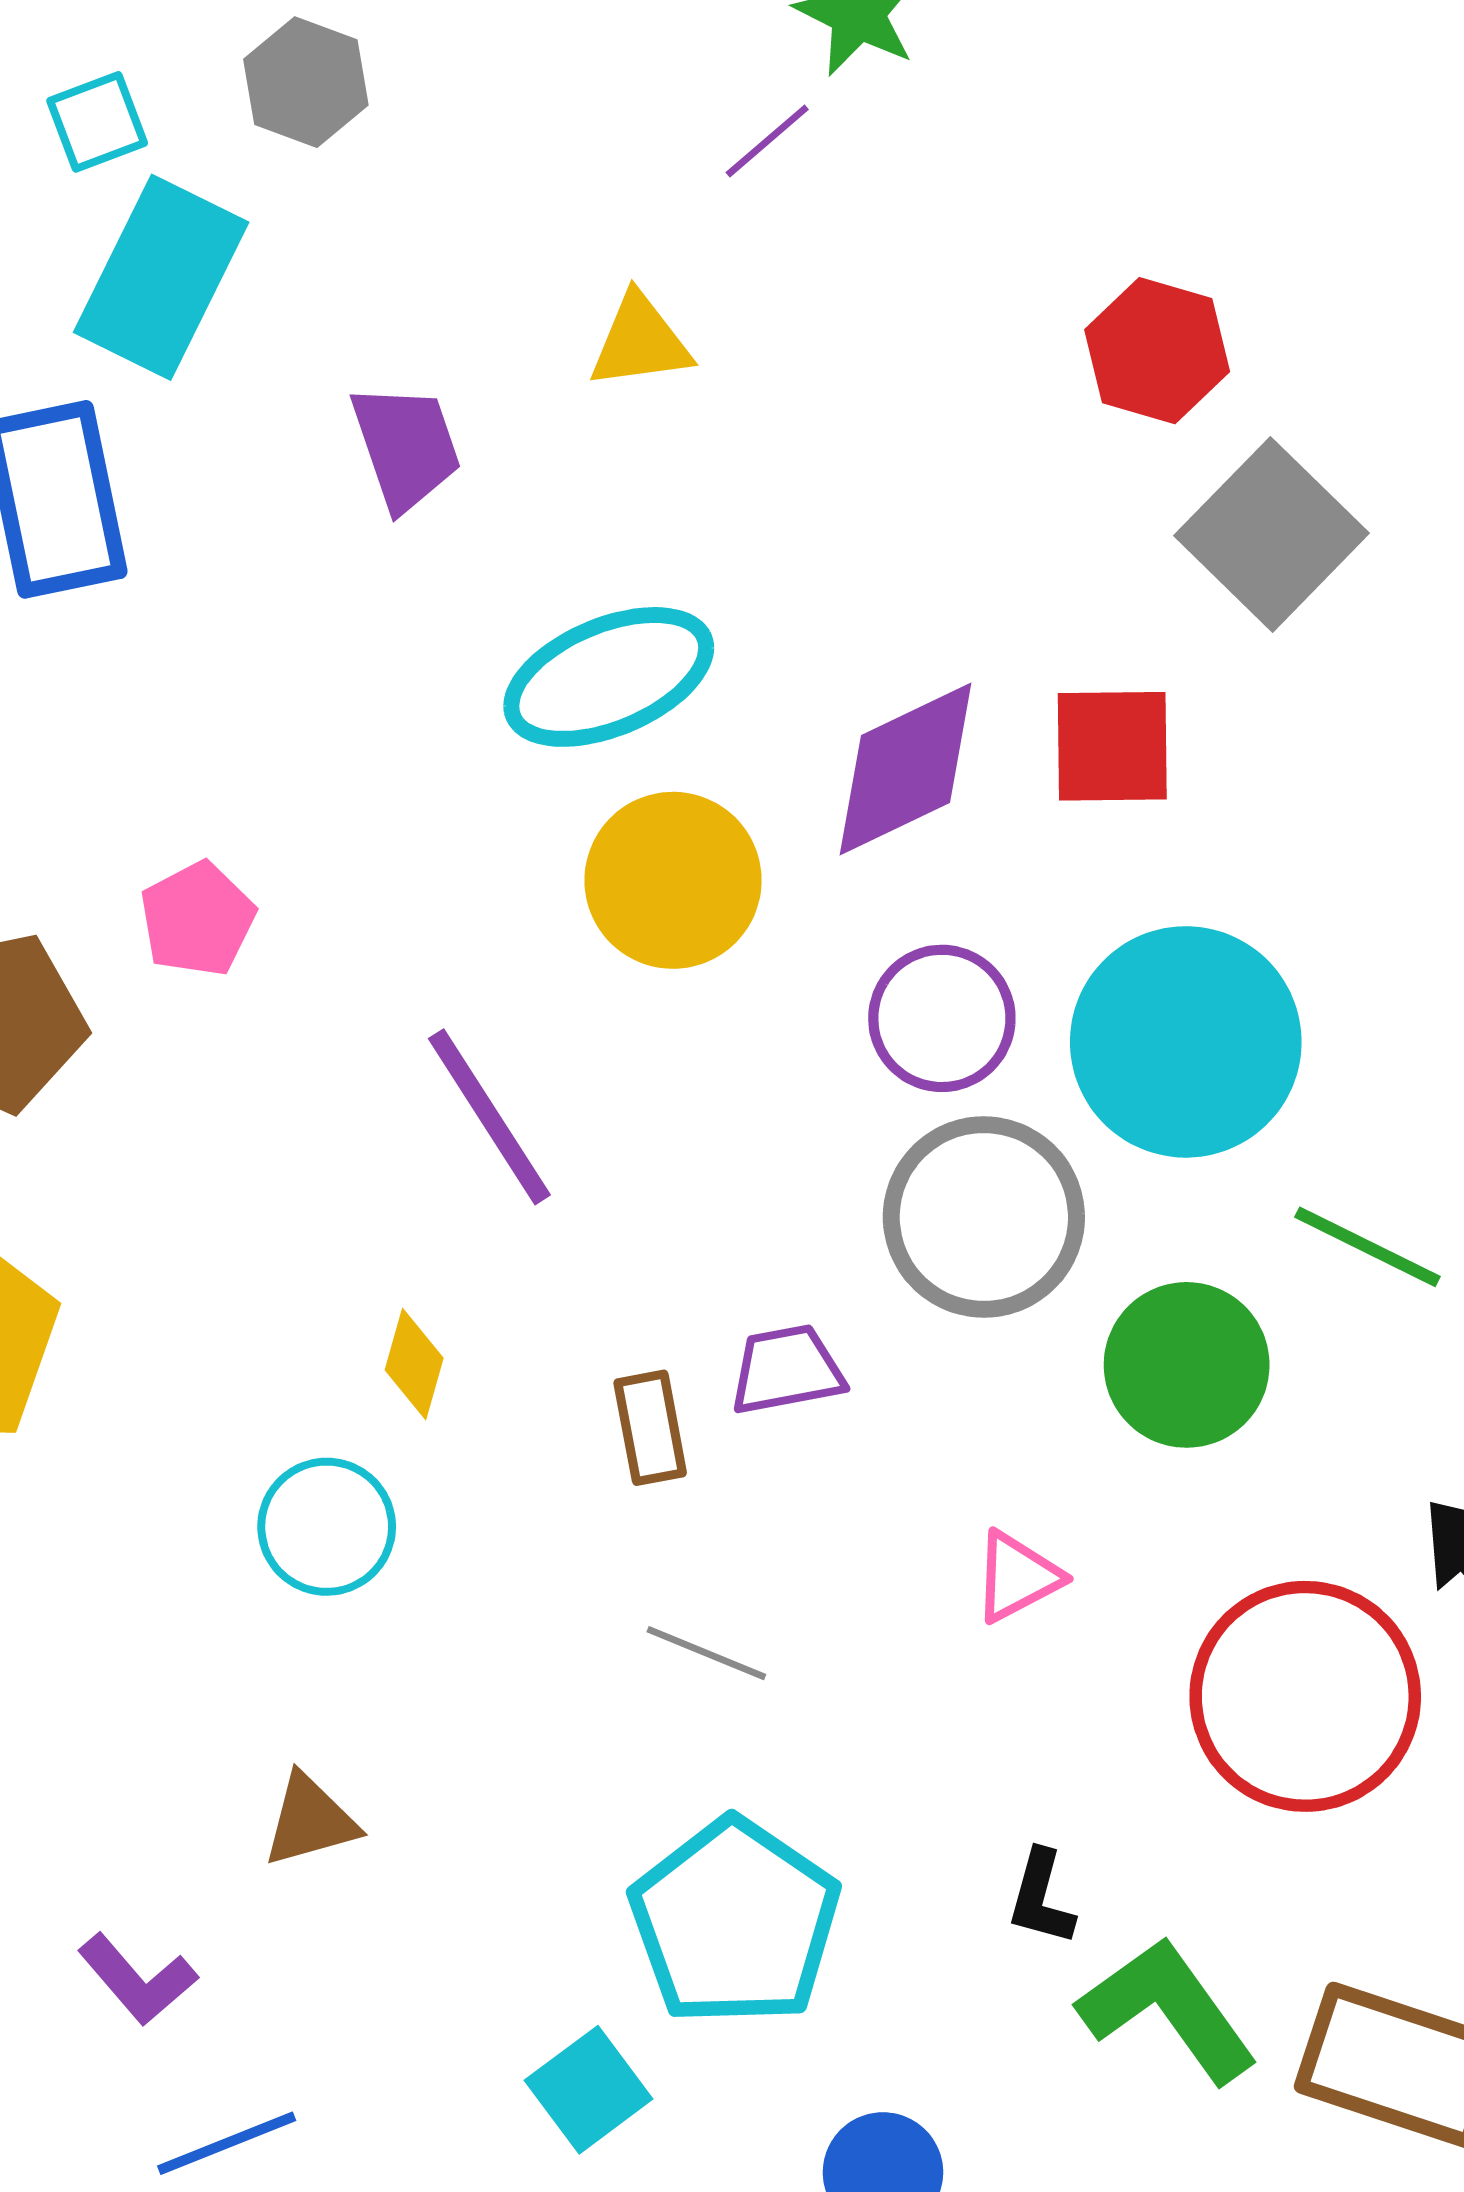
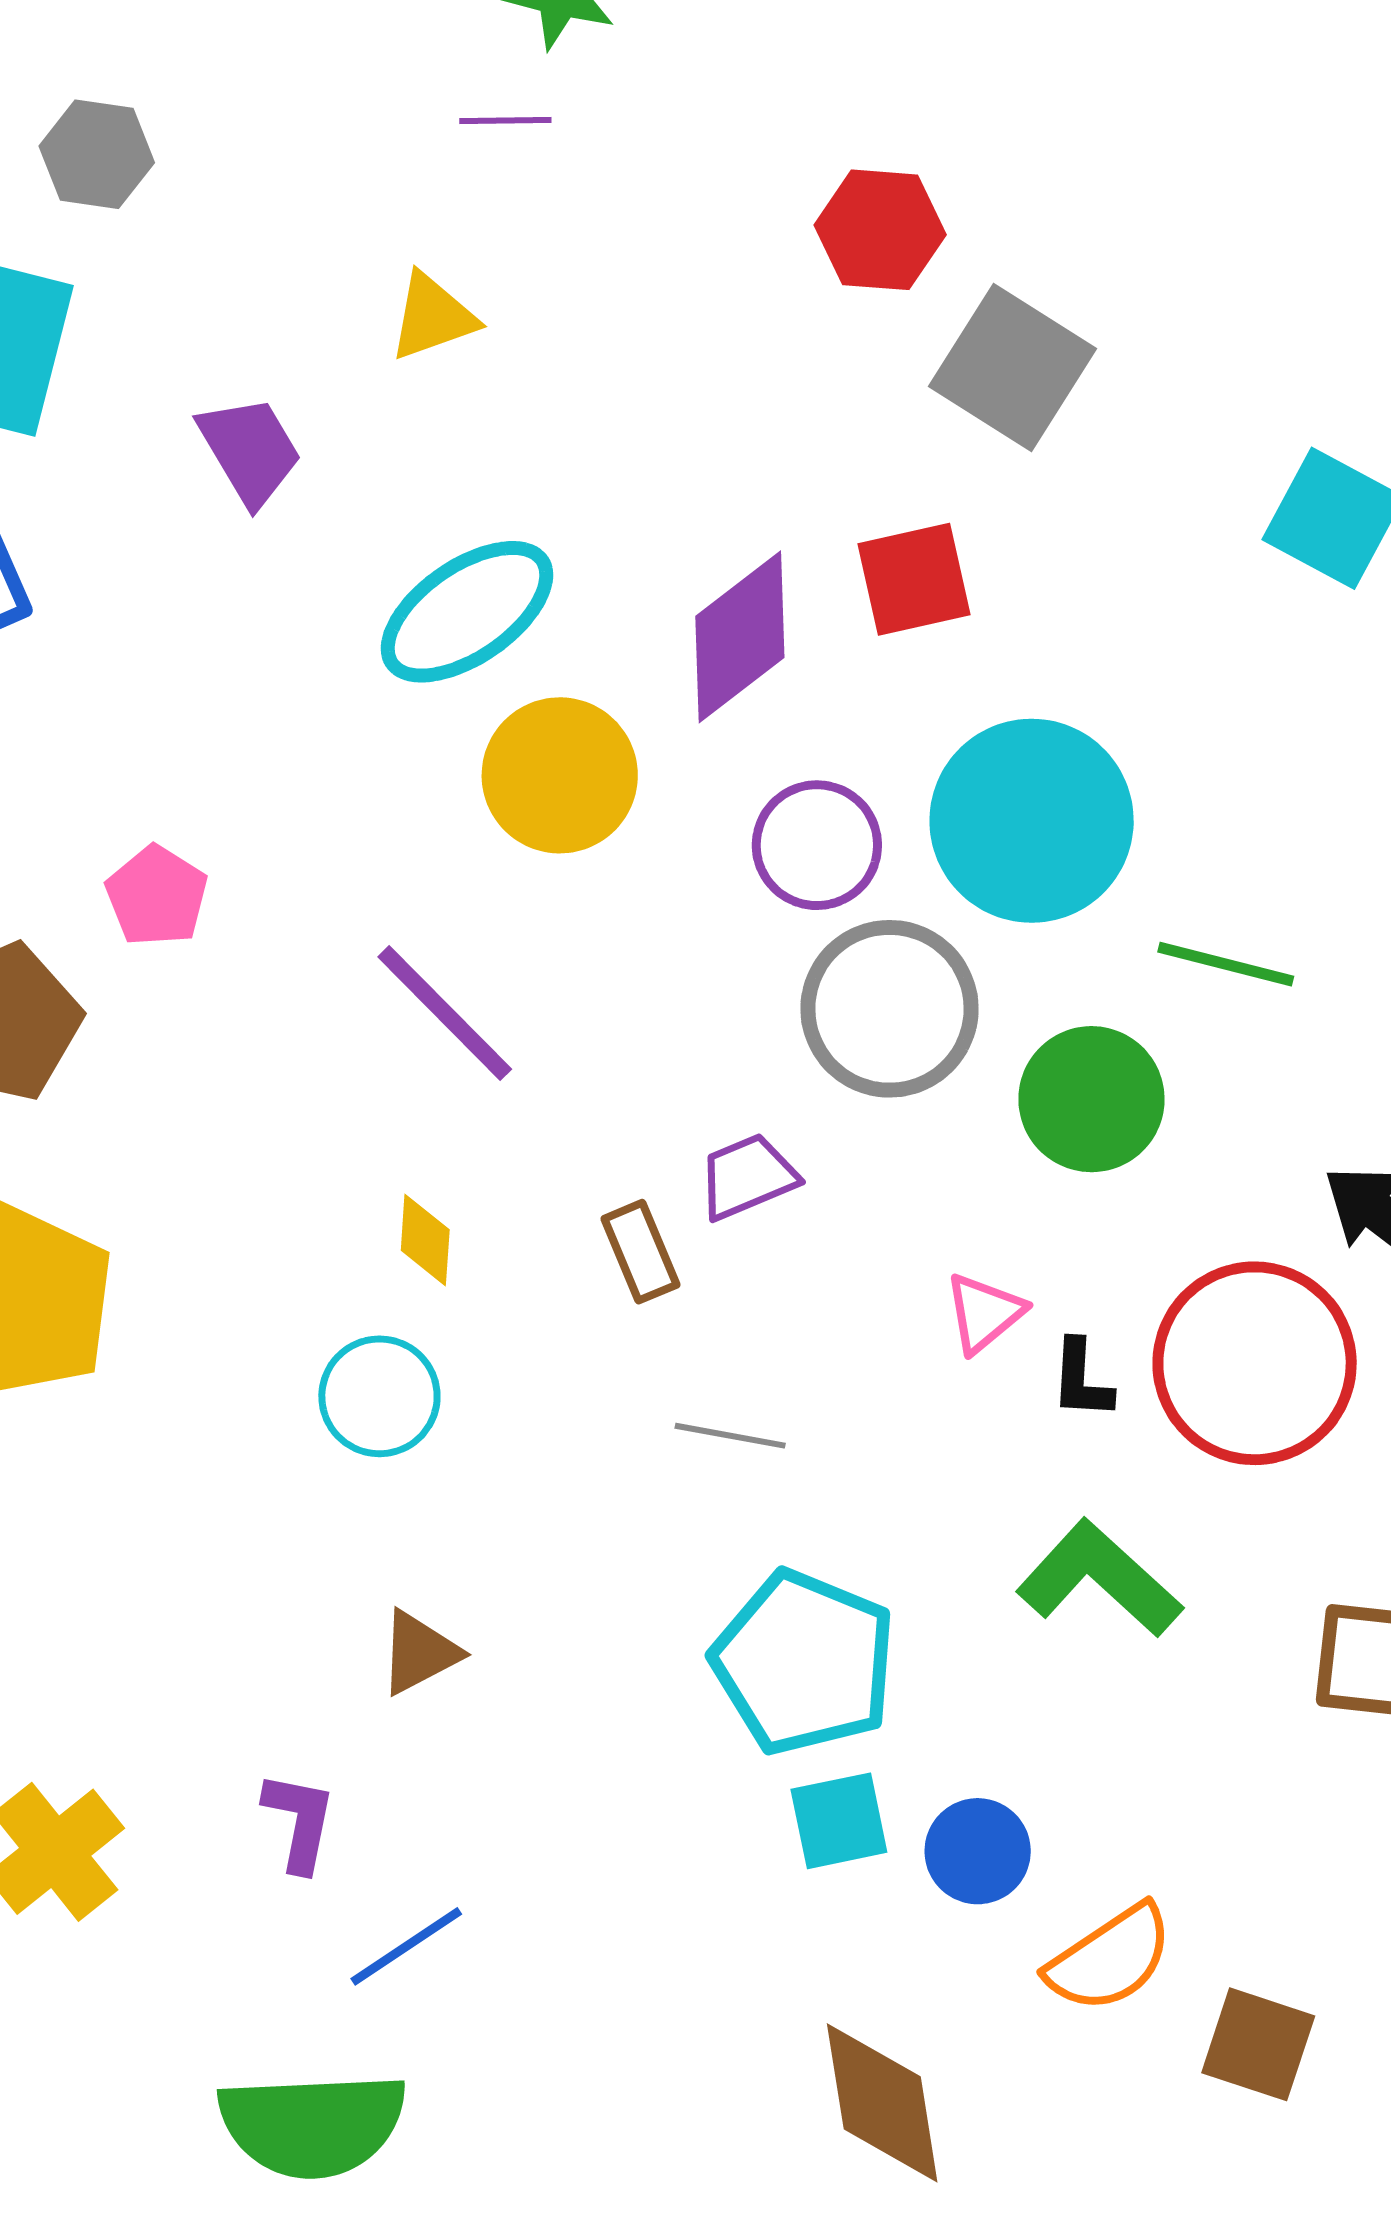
purple line: (767, 141) -> (505, 121), turned 52
black L-shape: (1041, 1898) -> (1081, 1380), moved
purple L-shape: (137, 1979) -> (299, 1821), turned -116
green L-shape: (1168, 2010) -> (1099, 1579), moved
cyan square: (589, 2090) -> (839, 1821), moved, turned 37

